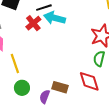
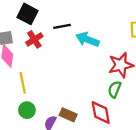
cyan arrow: (55, 18) -> (87, 39), moved
red cross: (33, 23) -> (34, 39), moved

